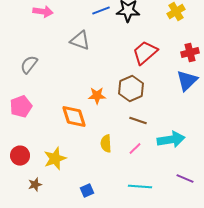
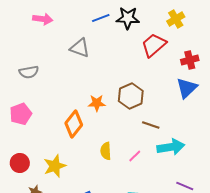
red trapezoid: (145, 53) -> (154, 45), moved
gray semicircle: (29, 65) -> (29, 72), turned -138
orange diamond: (74, 117) -> (74, 124), turned 56
brown line: (138, 121) -> (151, 125), moved

